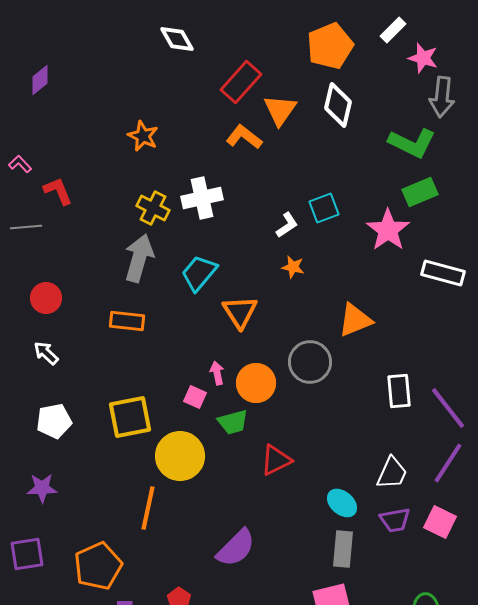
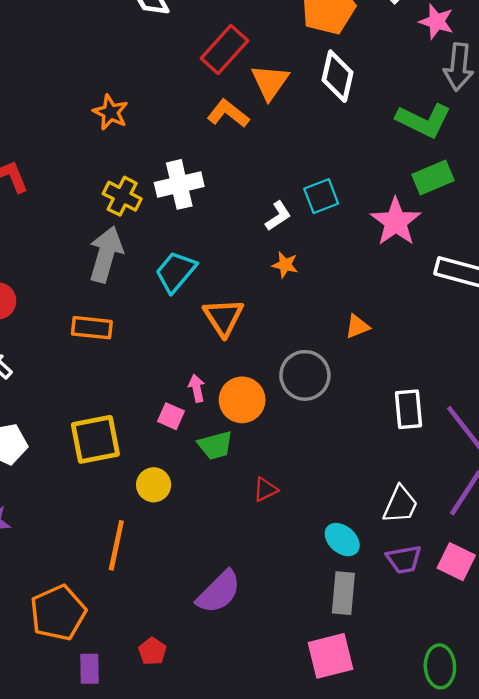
orange triangle: (355, 320) -> (357, 327), size x0.6
yellow circle: (180, 456) -> (154, 485), size x0.6
red triangle: (276, 460) -> (265, 489), size x0.7

